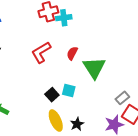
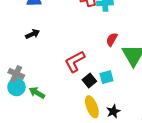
red L-shape: (41, 52) -> (75, 61), moved
cyan square: (69, 91) -> (106, 77), turned -32

